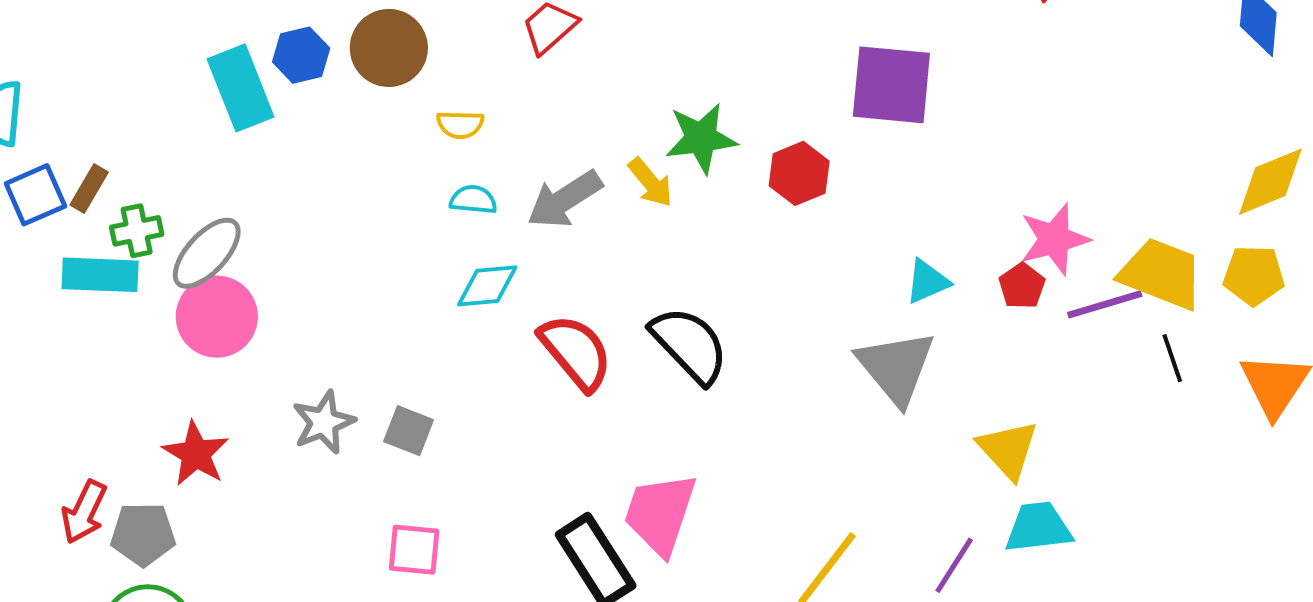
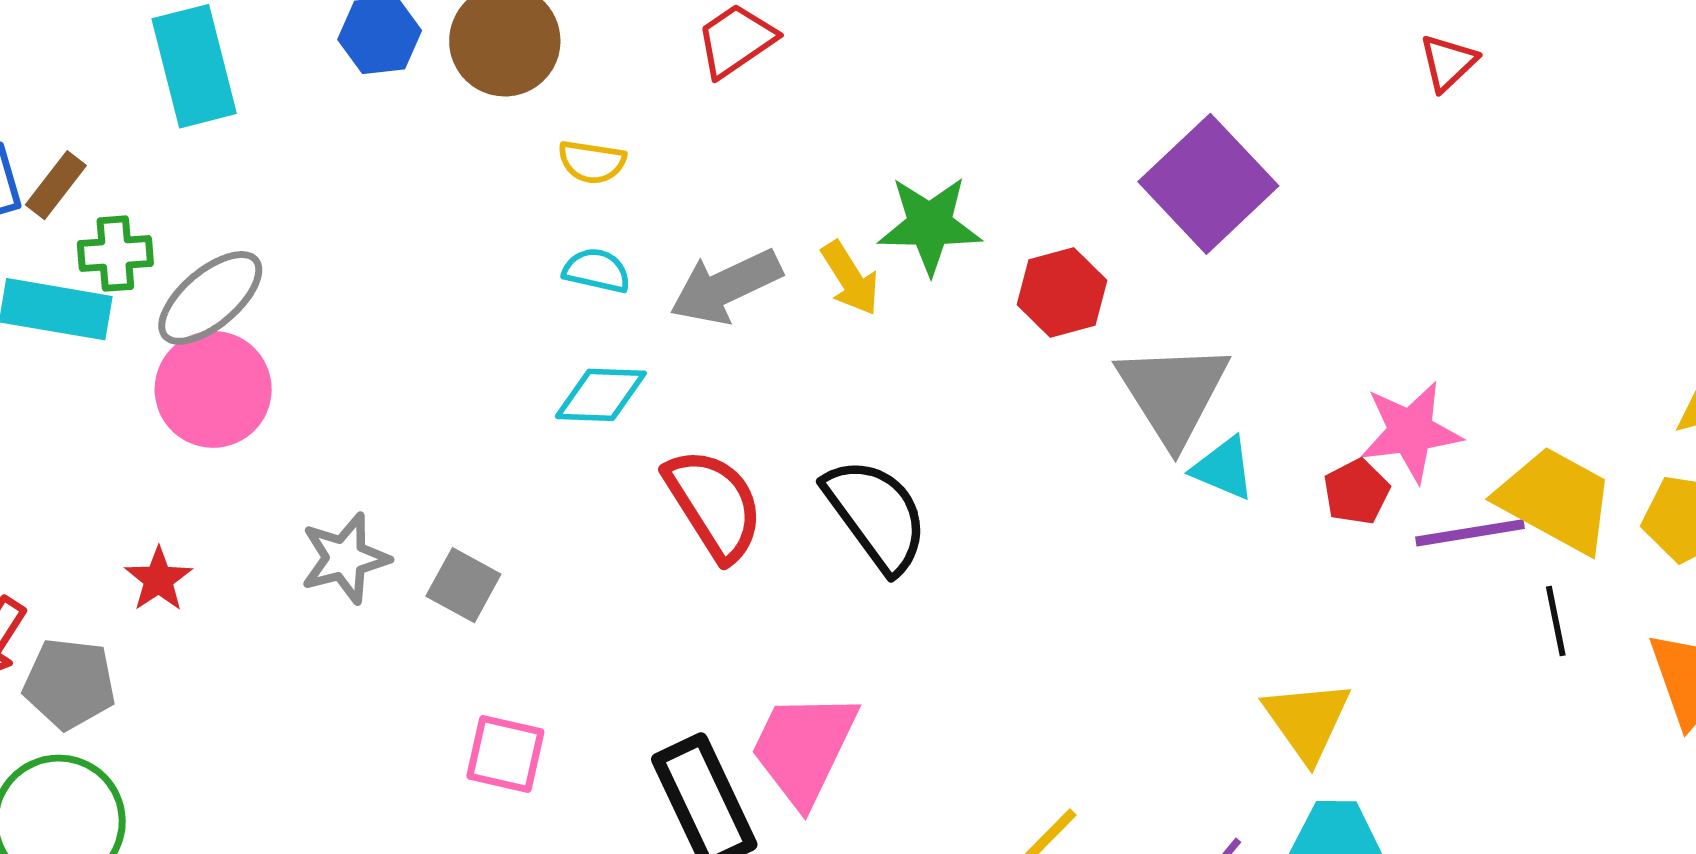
purple square: (891, 85) -> (1208, 184), turned 34
cyan rectangle: (241, 88) -> (194, 66), moved
cyan triangle: (927, 282) -> (1223, 468), turned 39
gray triangle: (896, 367) -> (1173, 393), moved
red star: (196, 454) -> (159, 579), size x0.7
pink square: (414, 550) -> (505, 754), moved

